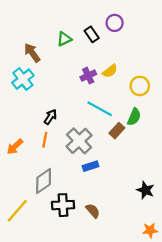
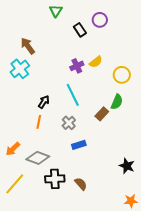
green triangle: (64, 39) -> (56, 11), moved, turned -32
cyan line: (100, 109) -> (73, 95), moved, turned 35
gray cross: (79, 141) -> (69, 123), size x0.6
orange arrow: (15, 147) -> (13, 149), moved
gray diamond: (44, 181) -> (38, 158), turned 55

